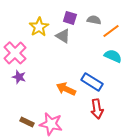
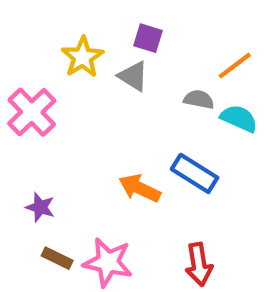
gray semicircle: (94, 20) -> (199, 99), moved
purple star: (19, 77) -> (40, 207), moved
red arrow: (97, 109) -> (199, 264), moved

